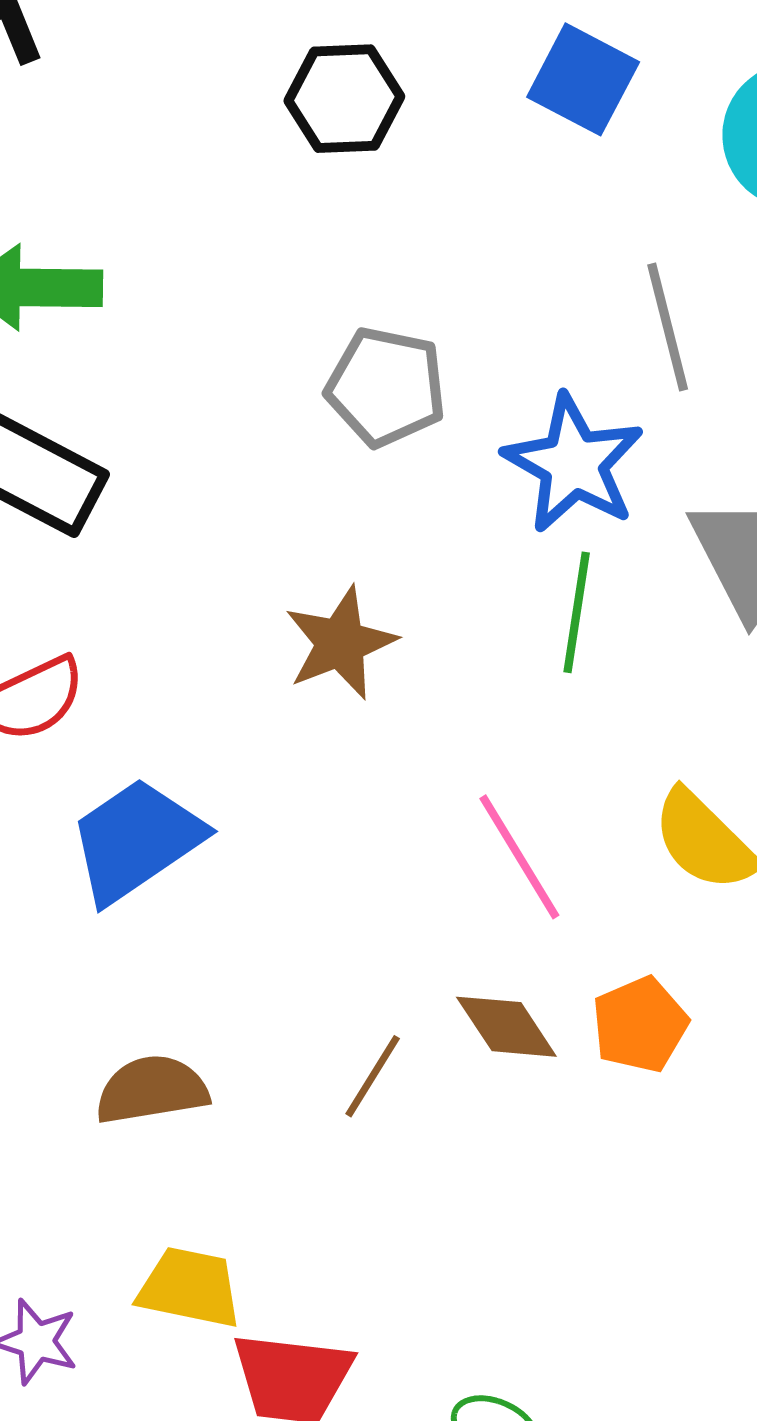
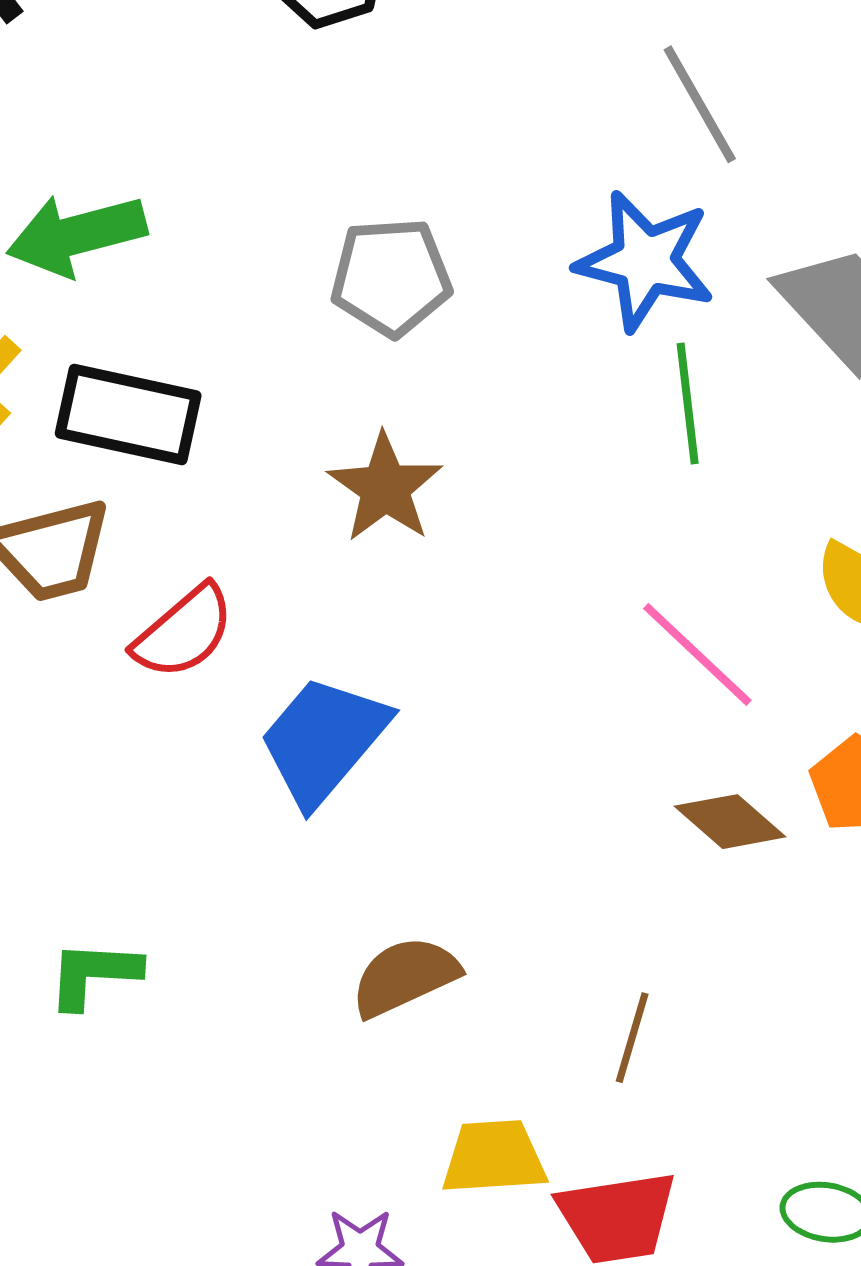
gray pentagon: (386, 387) -> (391, 277), moved
brown star: (340, 643) -> (385, 488), moved
brown line: (373, 1076) -> (632, 1038), moved

